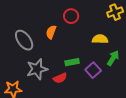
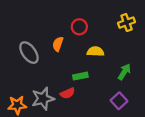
yellow semicircle: (100, 39) -> (95, 51), moved
gray star: (37, 69) -> (43, 99), moved
purple square: (93, 70) -> (119, 101), moved

